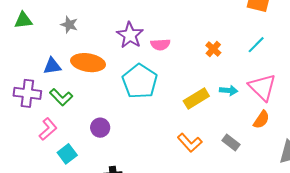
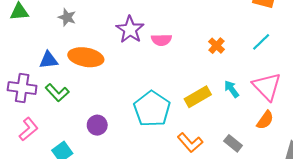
cyan pentagon: (140, 81) -> (152, 109), moved
cyan arrow: (229, 90) -> (232, 89), turned -132
pink L-shape: (48, 129) -> (29, 129), moved

